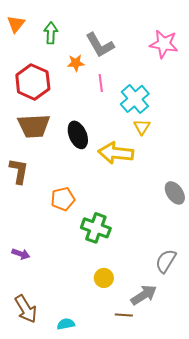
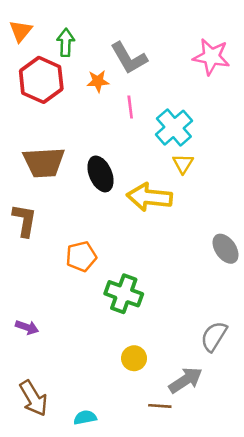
red hexagon: (33, 82) -> (41, 80), moved

